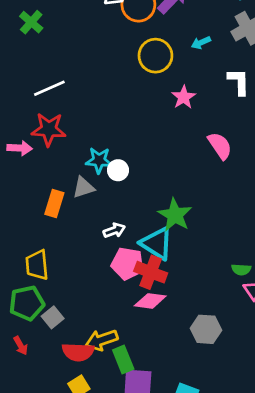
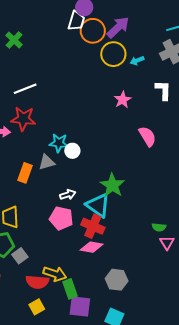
yellow circle: (155, 56) -> (113, 54), moved
pink pentagon: (127, 264) -> (61, 218), moved
gray hexagon: (206, 329) -> (117, 280), moved
yellow arrow: (102, 340) -> (55, 274), turned -145

